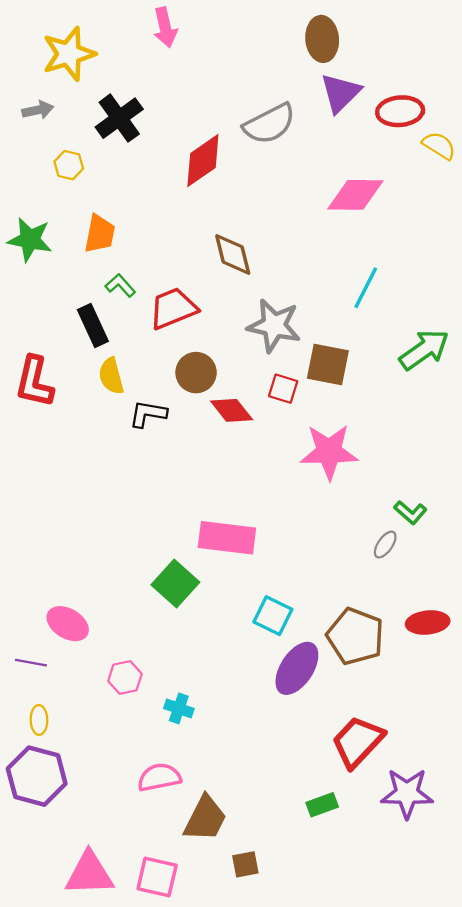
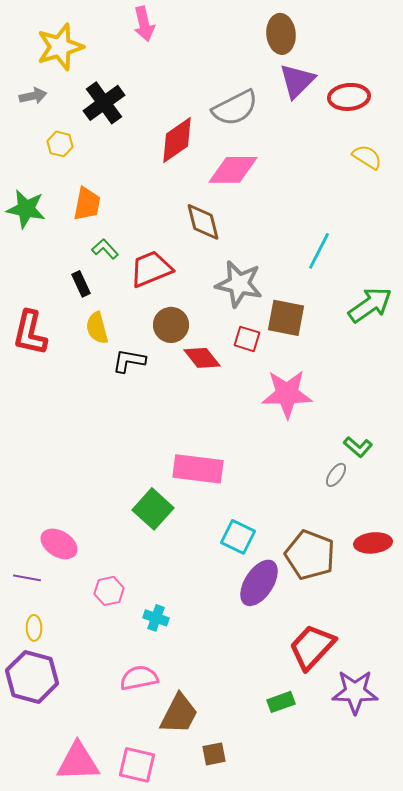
yellow semicircle: (439, 146) -> (367, 157), moved
pink diamond: (355, 195) -> (233, 170), moved
black rectangle: (93, 326) -> (81, 284), size x0.7

